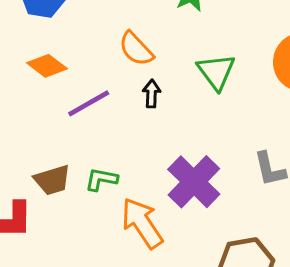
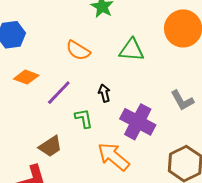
green triangle: (216, 72) -> (132, 50), turned -32
black arrow: (152, 94) -> (104, 93), moved
green L-shape: (101, 179) -> (84, 118), moved, turned 85

